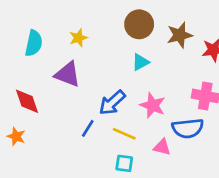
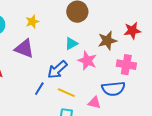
brown star: (180, 35) -> (107, 41), moved
cyan triangle: (140, 62) -> (71, 44), moved
pink star: (153, 105) -> (87, 61), moved

